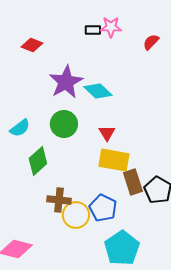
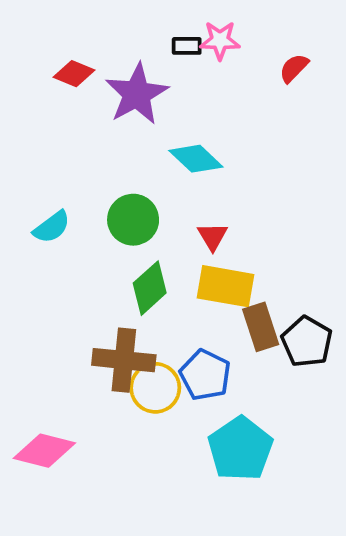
purple star: (66, 82) -> (137, 94), moved
green diamond: (38, 161) -> (150, 288), moved
brown cross: (59, 200) -> (124, 360), size x1.4

